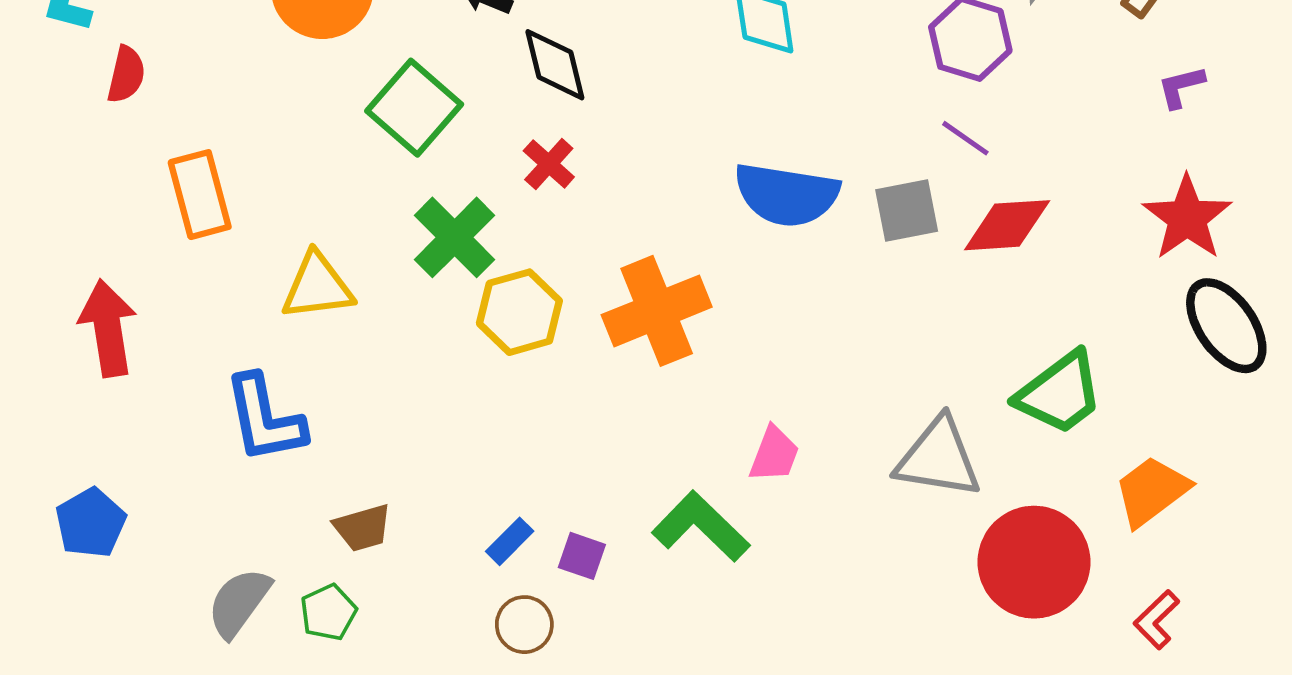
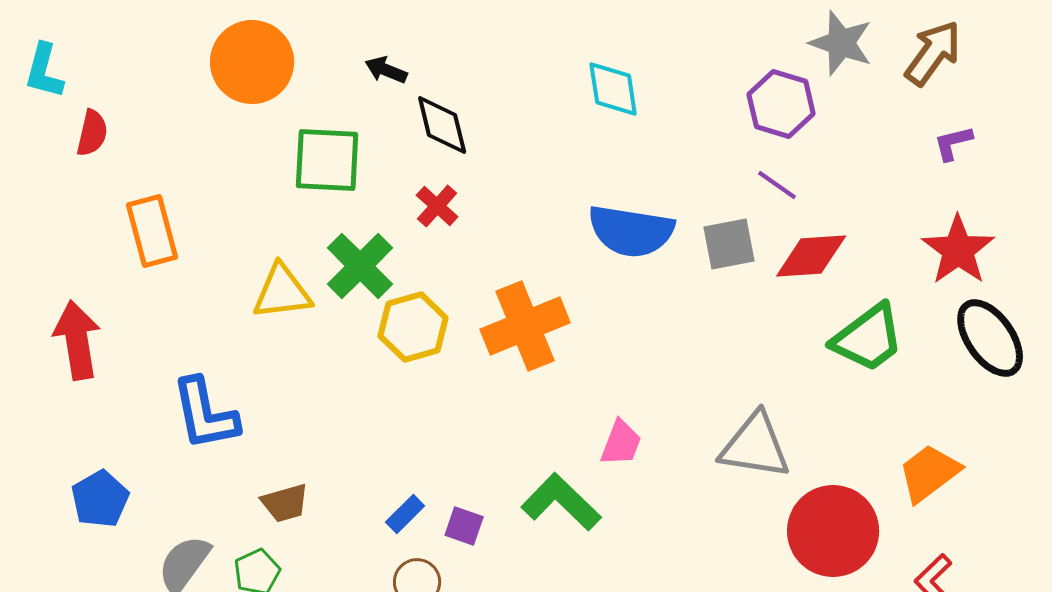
green square: (414, 108) -> (327, 160), turned -38
yellow triangle: (317, 286) -> (282, 292), moved
green trapezoid: (1060, 393) -> (868, 338), moved
blue pentagon: (91, 523) -> (100, 499), moved

